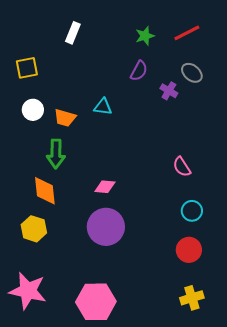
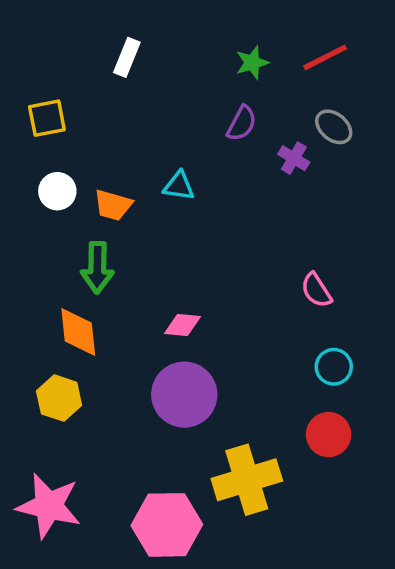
yellow cross: (192, 298) -> (247, 480), moved, size x1.6

